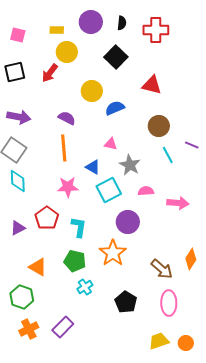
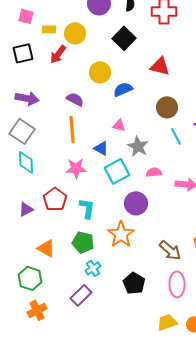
yellow rectangle: (57, 30) -> (49, 29), moved
purple rectangle: (63, 327) -> (81, 295), moved

